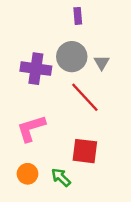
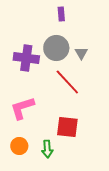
green arrow: (61, 177) -> (47, 149), turned -138

